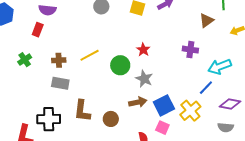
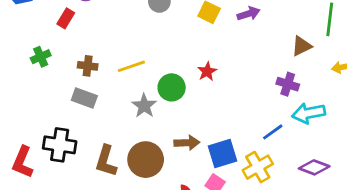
purple cross: (190, 50) -> (288, 84), moved
gray star: (144, 79) -> (144, 106), moved
blue line: (206, 88) -> (273, 132), moved
brown L-shape: (82, 111) -> (106, 161), moved
brown circle: (111, 119) -> (146, 160), size x1.6

